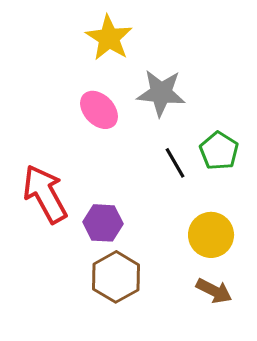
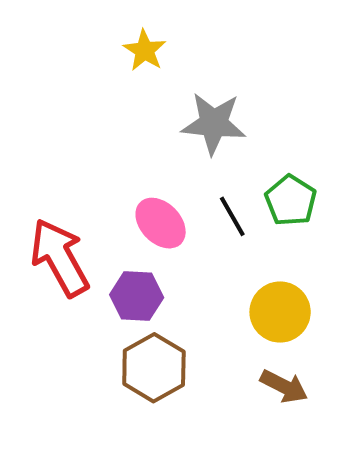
yellow star: (109, 38) -> (145, 50), size x0.7
pink ellipse: (99, 110) -> (161, 223), moved

